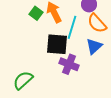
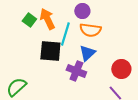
orange semicircle: (97, 23) -> (90, 30), turned -40
purple cross: (69, 64) -> (76, 71), moved

